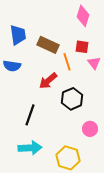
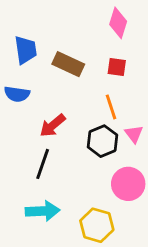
orange line: (67, 62) -> (111, 107), moved
pink triangle: (94, 63) -> (134, 134), moved
red arrow: (48, 81) -> (53, 125), moved
pink circle: (90, 129) -> (128, 184), size x1.5

